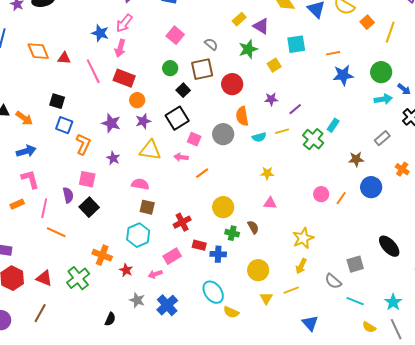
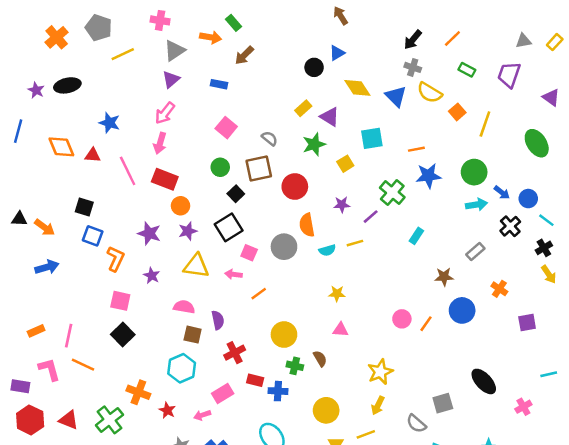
blue star: (100, 33) -> (110, 123), moved
green cross: (313, 139) -> (392, 193), moved
pink L-shape: (30, 179) -> (49, 369), moved
purple semicircle: (68, 195) -> (218, 320), moved

